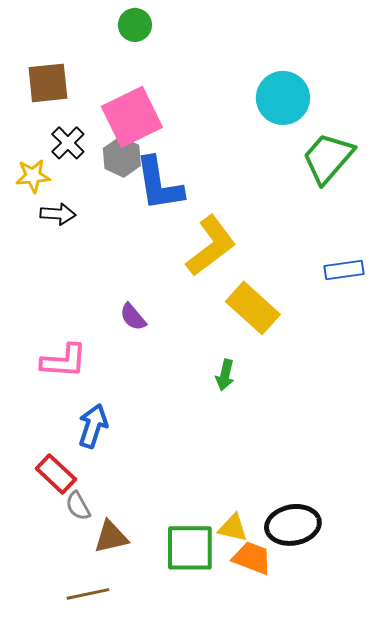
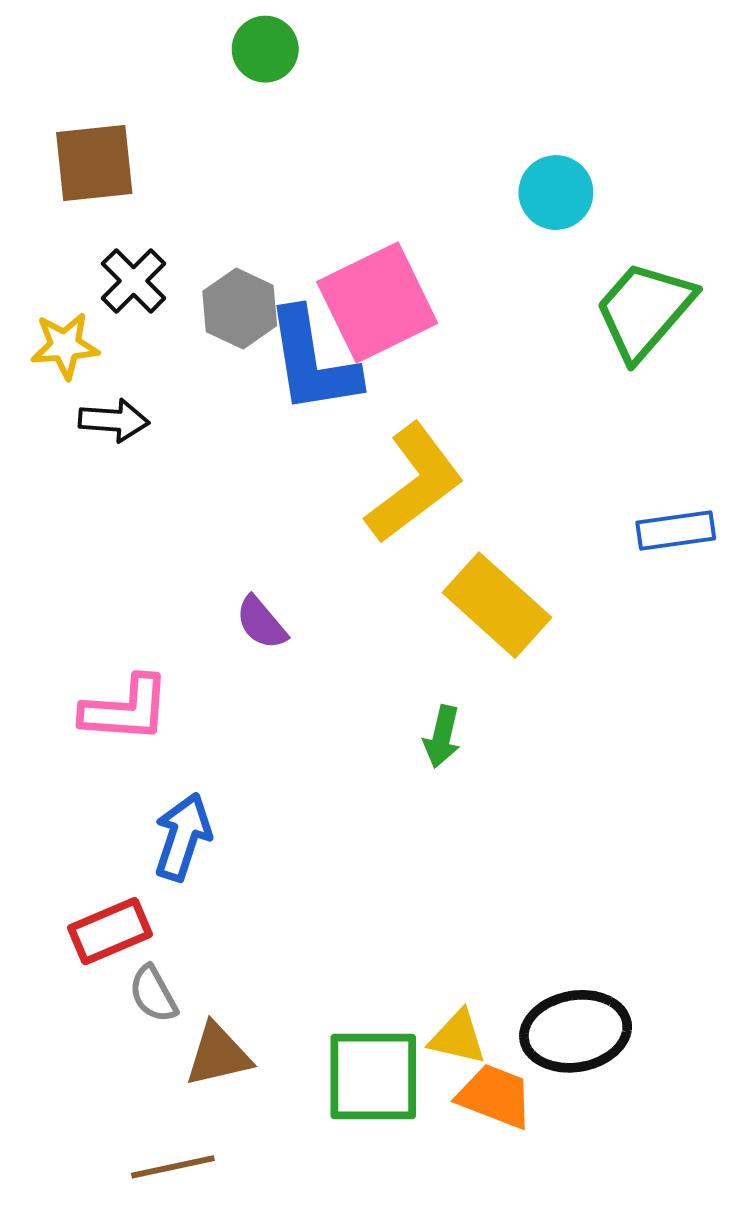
cyan circle: (283, 98) -> (556, 193), size x0.7
pink square: (132, 117) -> (377, 303), moved
red rectangle: (56, 474) -> (110, 931), turned -66

